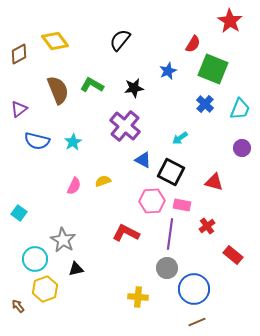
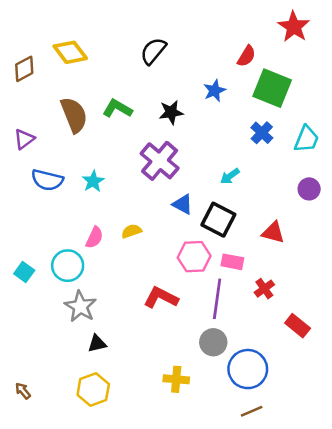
cyan circle: (35, 259) -> (68, 266), moved
yellow hexagon: (45, 289) -> (93, 390), moved

